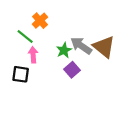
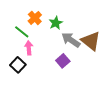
green star: (64, 50) -> (56, 23), moved
black square: (21, 74) -> (18, 65), turned 35

